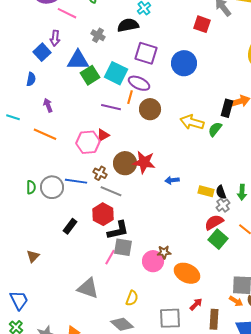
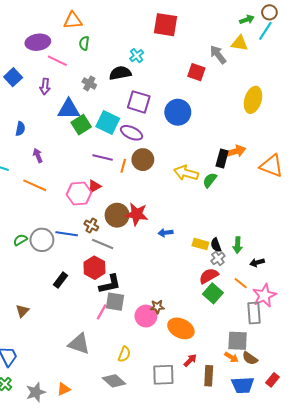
blue square: (42, 52) -> (13, 77), moved
orange line: (130, 97) -> (123, 166), moved
green semicircle: (31, 187) -> (20, 240), turned -120

